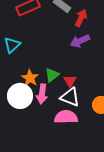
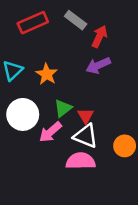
orange star: (30, 78) -> (47, 74), moved
pink arrow: (42, 94) -> (50, 132), turned 42
white circle: (20, 96) -> (23, 114), moved

